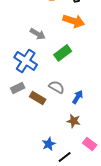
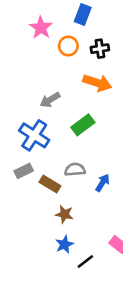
gray arrow: (38, 34) -> (50, 100), turned 119
gray semicircle: (57, 87) -> (75, 170), turned -35
brown star: (74, 121) -> (64, 214), moved

